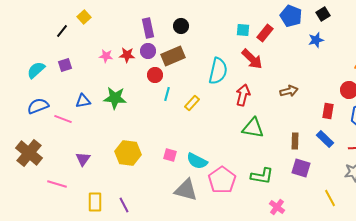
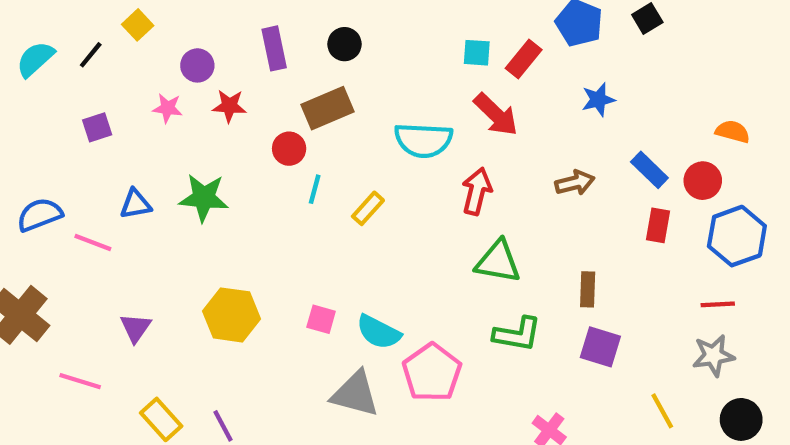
blue star: (316, 40) -> (598, 100), moved
purple circle: (148, 51) -> (197, 65), moved
pink star: (106, 56) -> (168, 108), moved
cyan semicircle: (36, 70) -> (35, 59), moved
cyan semicircle: (218, 71) -> (423, 140), turned 80
blue rectangle: (325, 139) -> (649, 170), moved
green L-shape: (262, 176) -> (517, 334), moved
yellow rectangle: (95, 202) -> (161, 419), turned -42

